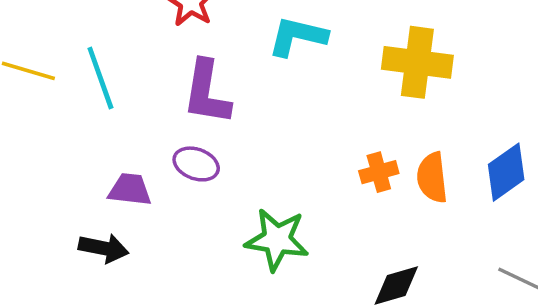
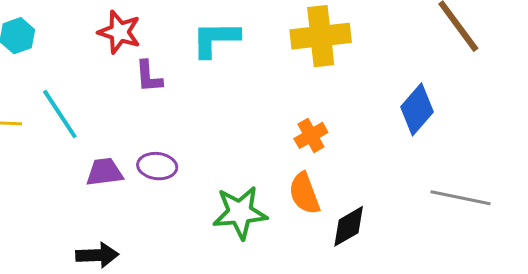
purple L-shape: (207, 92) -> (149, 76), moved, size x0.6
orange semicircle: (432, 178) -> (304, 193), moved
purple trapezoid: (130, 190) -> (104, 172), moved

